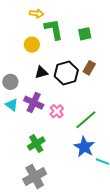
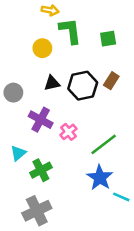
cyan triangle: (12, 105) -> (18, 153), moved, turned 40

